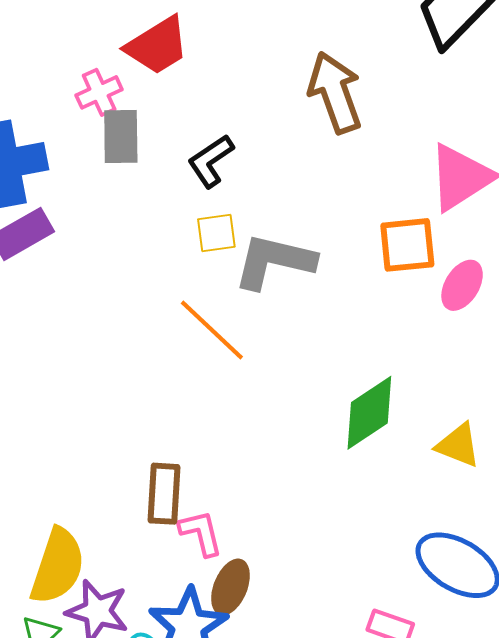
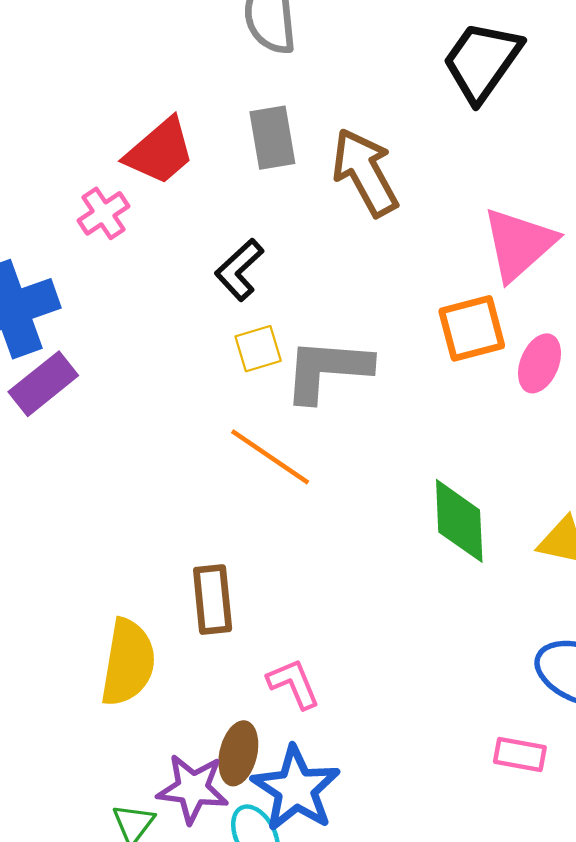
gray rectangle: (121, 136) -> (272, 138), moved
green diamond: (369, 413) -> (459, 521), turned -50
brown rectangle: (164, 494) -> (213, 600), moved
yellow semicircle: (58, 566) -> (128, 662), moved
brown ellipse: (230, 587) -> (238, 753), moved

